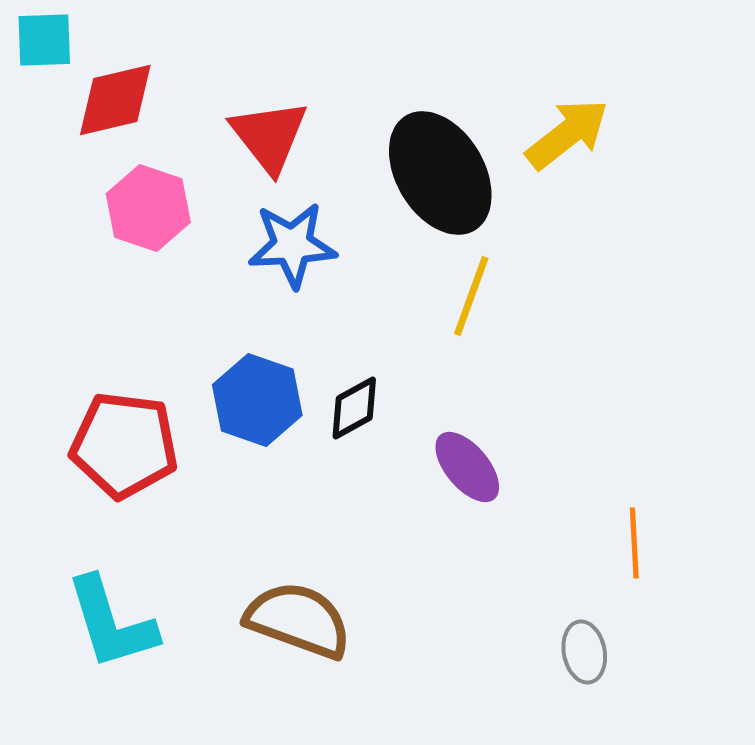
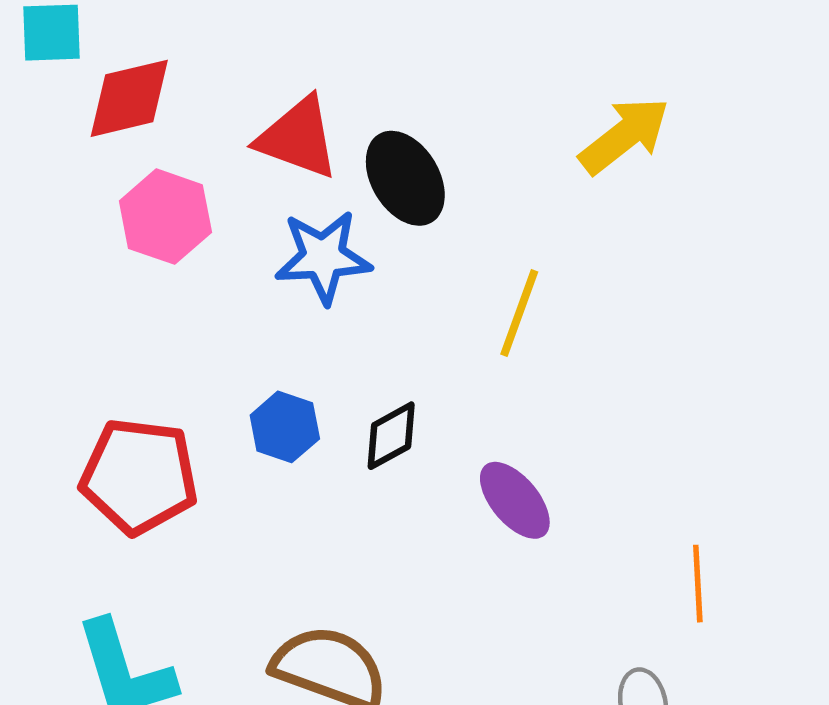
red triangle: (269, 136) -> (298, 138), turned -32
black ellipse: (440, 173) -> (405, 178), moved, size x0.7
blue hexagon: (257, 400) -> (285, 427), size x0.7

